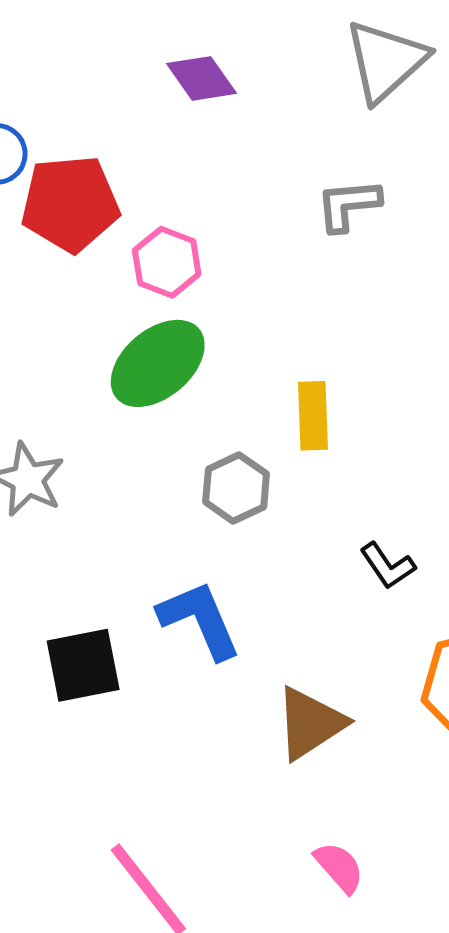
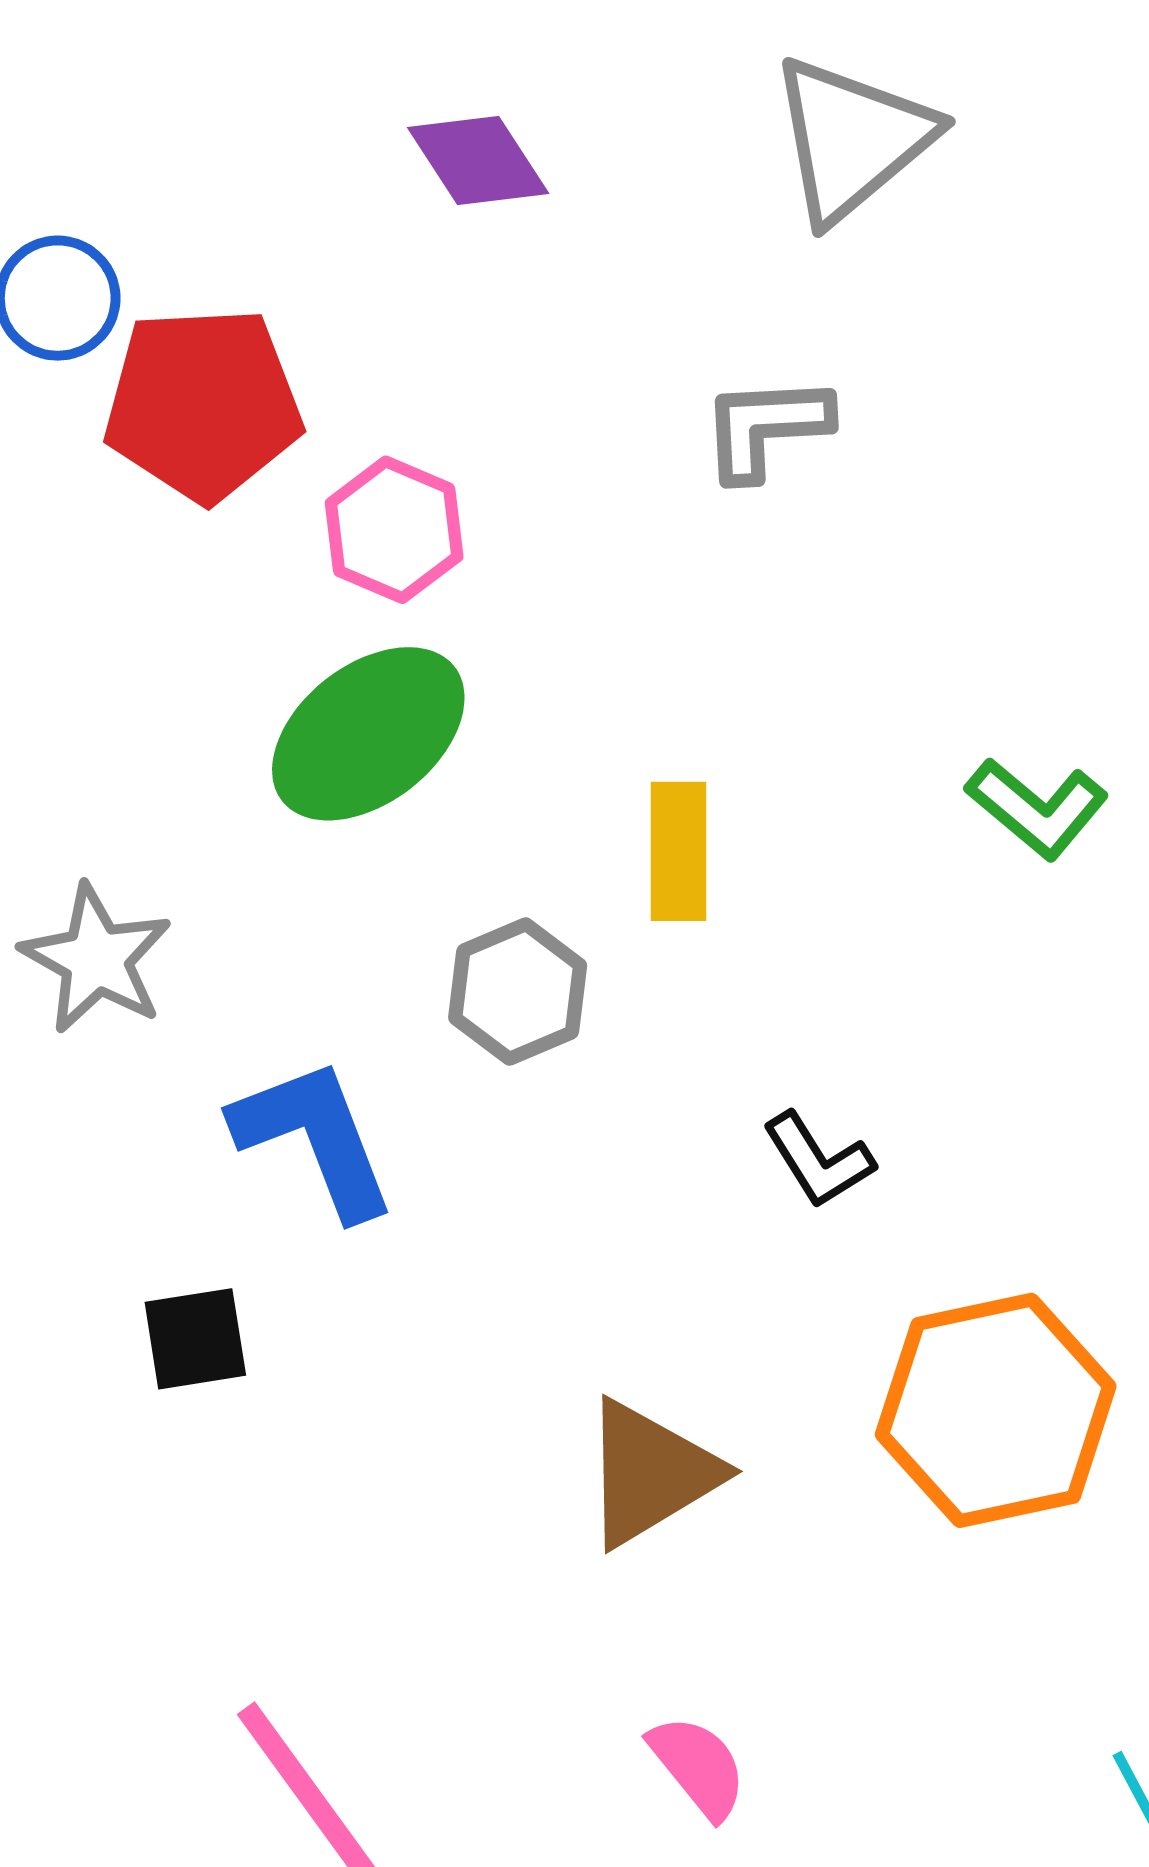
blue L-shape: (200, 620) -> (314, 1138), moved
black square: (83, 665) -> (195, 1339), size x0.7

